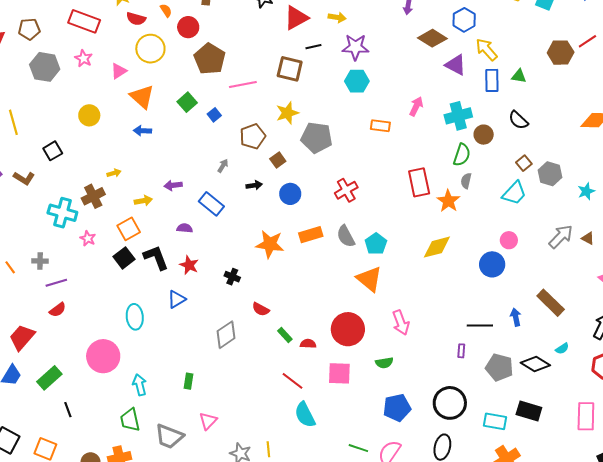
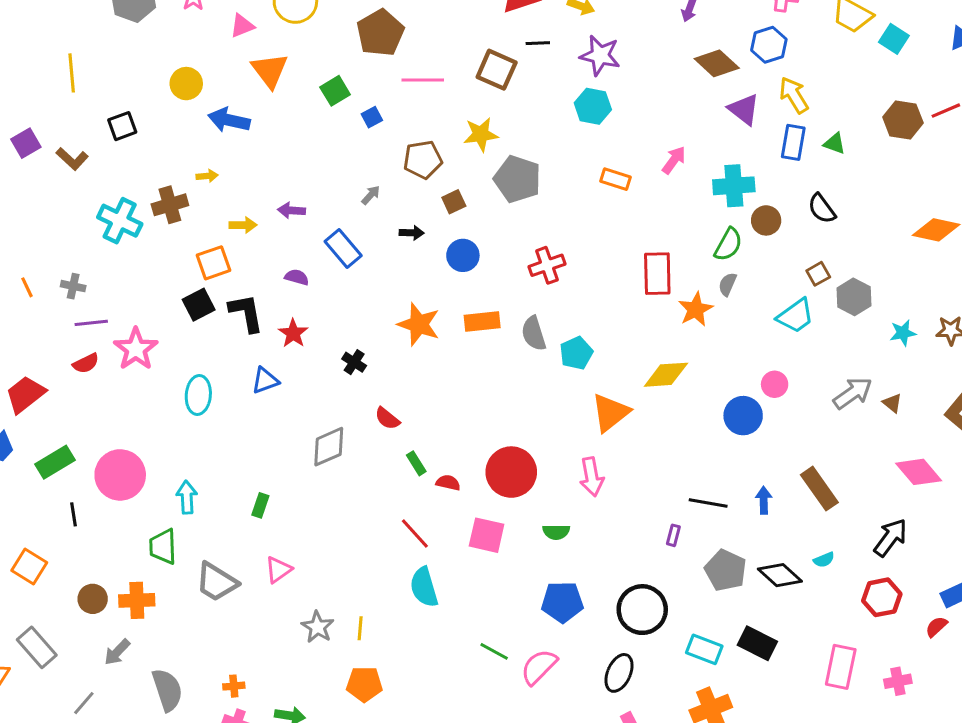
blue arrow: (142, 131) -> (229, 120), moved, size x1.5
pink star: (88, 238) -> (136, 349), moved, size x1.8
orange triangle: (369, 279) -> (610, 413), moved, turned 32
pink circle: (103, 356) -> (120, 475), moved

